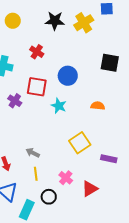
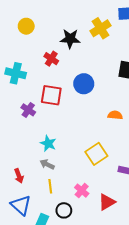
black star: (55, 21) -> (70, 39), moved
cyan star: (59, 106) -> (48, 143), moved

